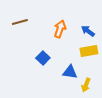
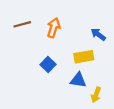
orange arrow: (60, 29) -> (54, 28), moved
yellow rectangle: (89, 51) -> (84, 57), moved

